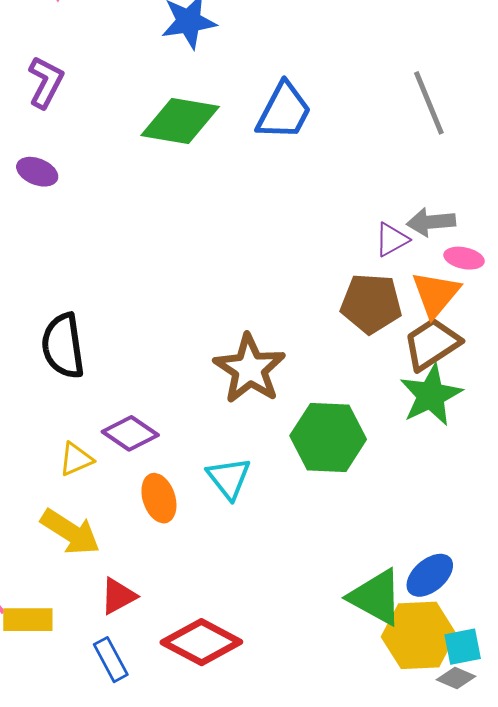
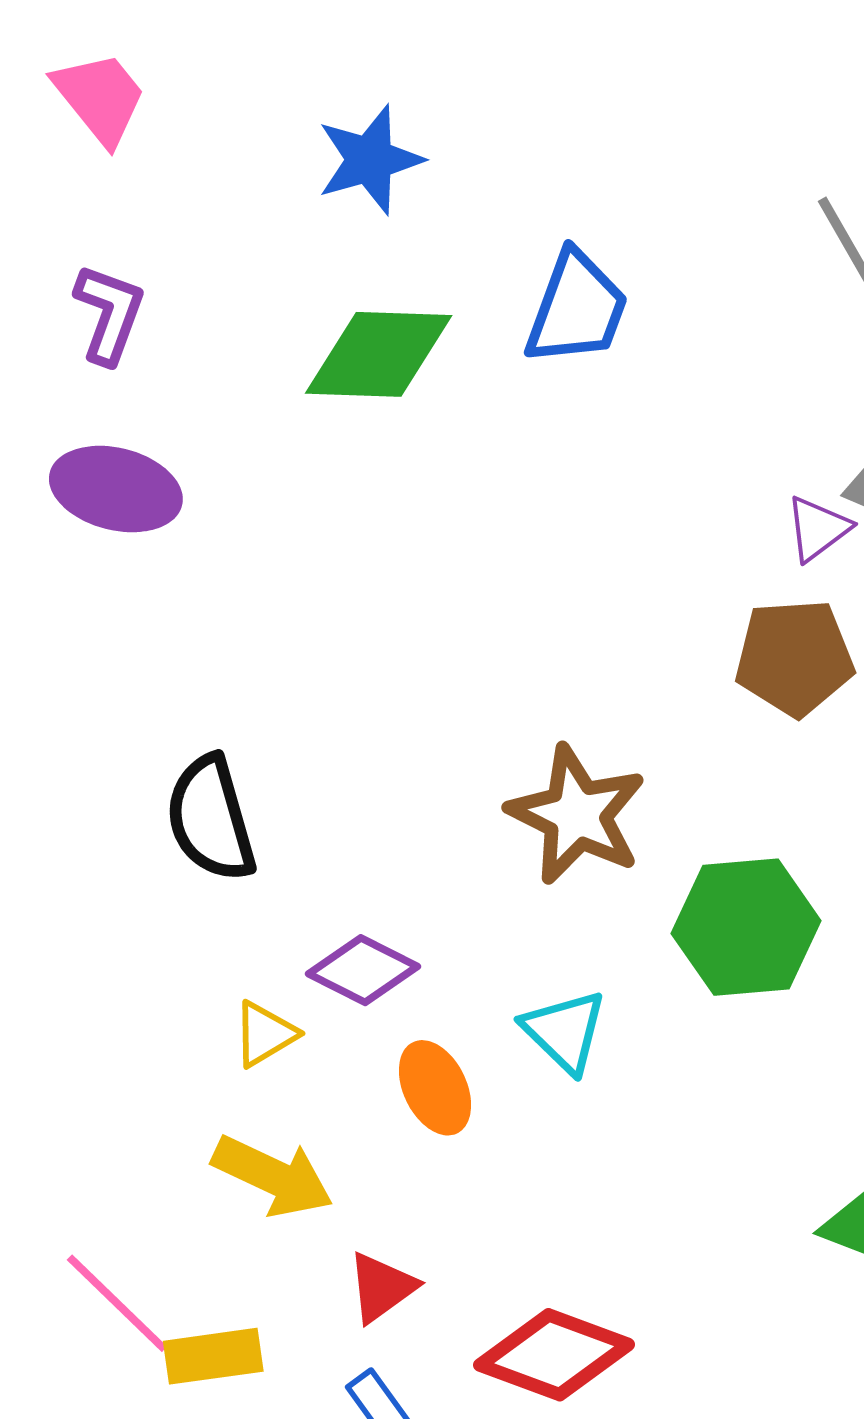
purple ellipse: (37, 172) -> (116, 489), size x1.6

